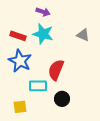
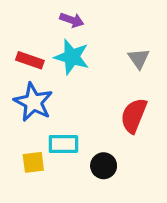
gray triangle: (83, 35) -> (139, 59), turned 32
red semicircle: (56, 70) -> (134, 116), moved
yellow square: (20, 107) -> (33, 162), moved

